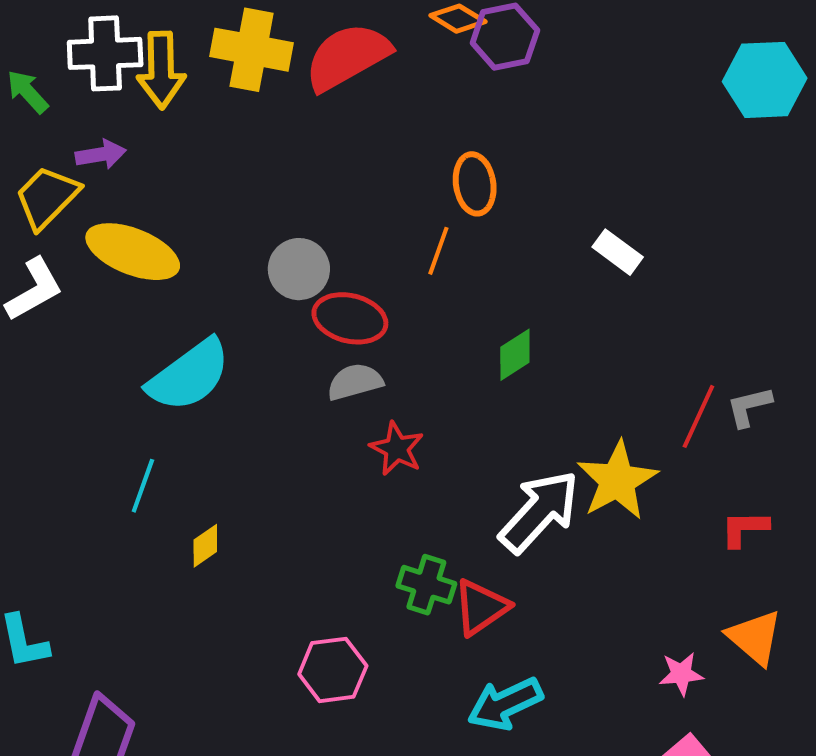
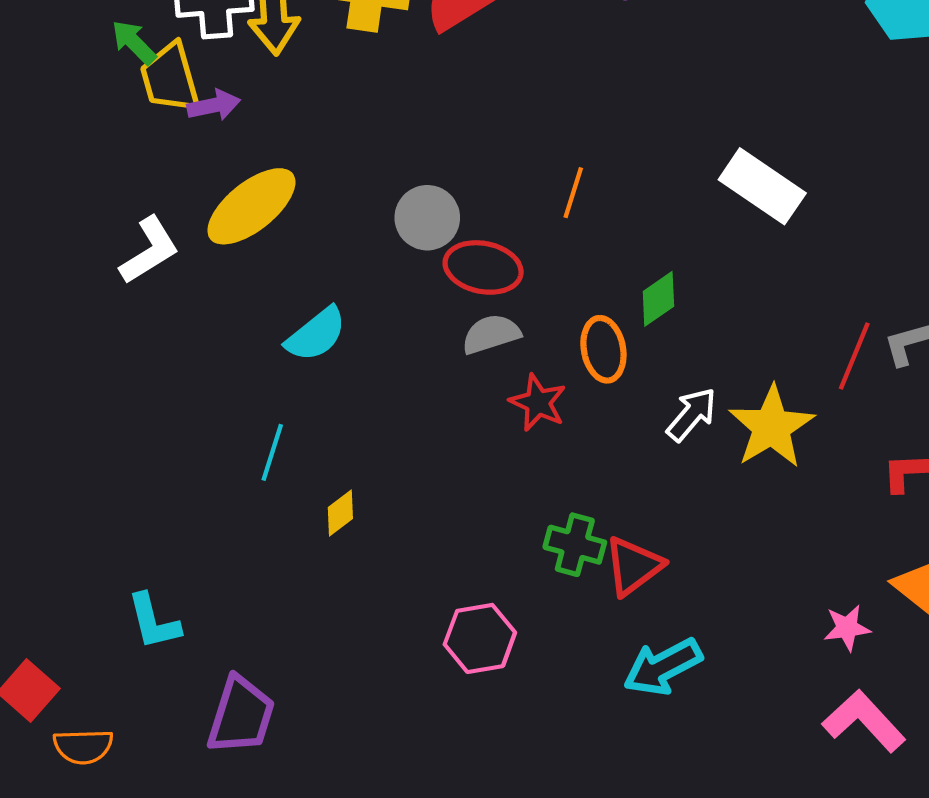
orange ellipse: (475, 184) -> (603, 349), moved
yellow trapezoid: (47, 197) -> (170, 78), moved, turned -58
yellow ellipse: (133, 252) -> (251, 206), turned -58
white rectangle: (618, 252) -> (762, 186), size x1.6
cyan semicircle: (189, 375) -> (316, 334), size x0.7
white arrow: (539, 512) -> (692, 415), moved, size x0.6

